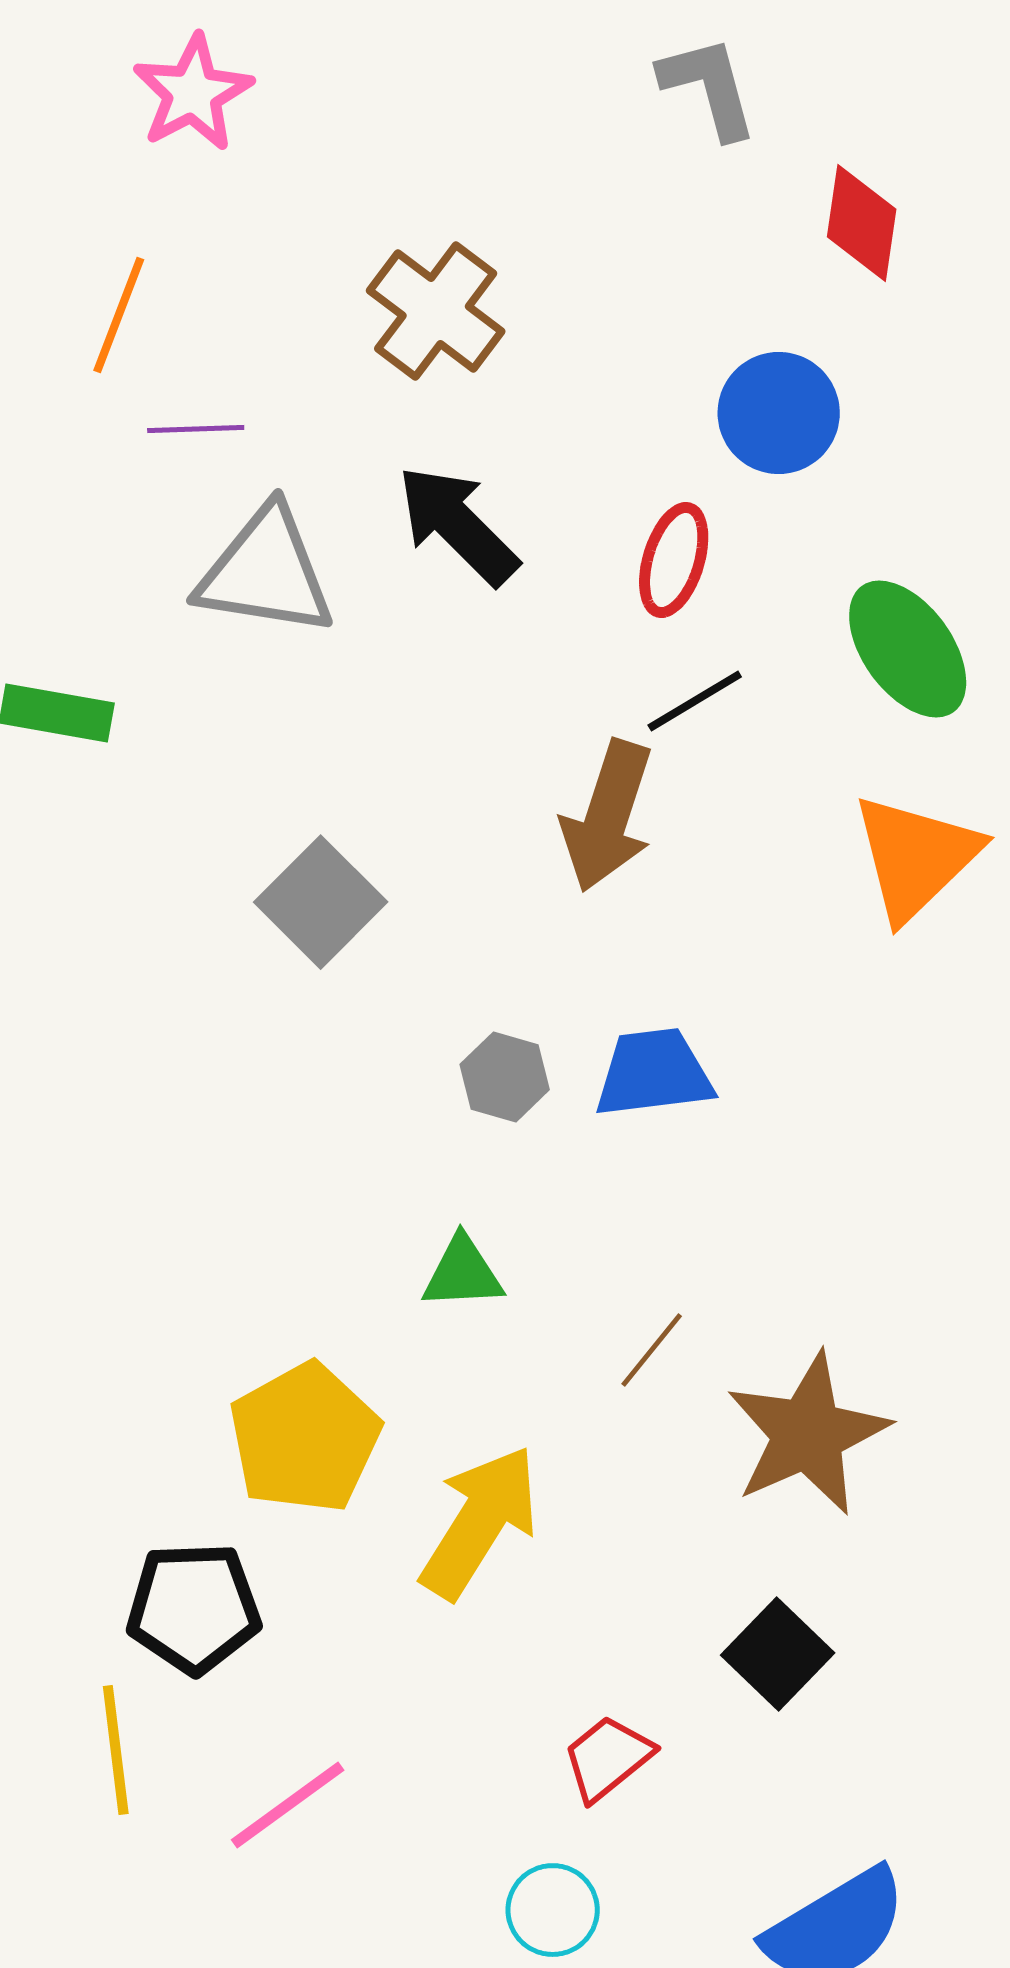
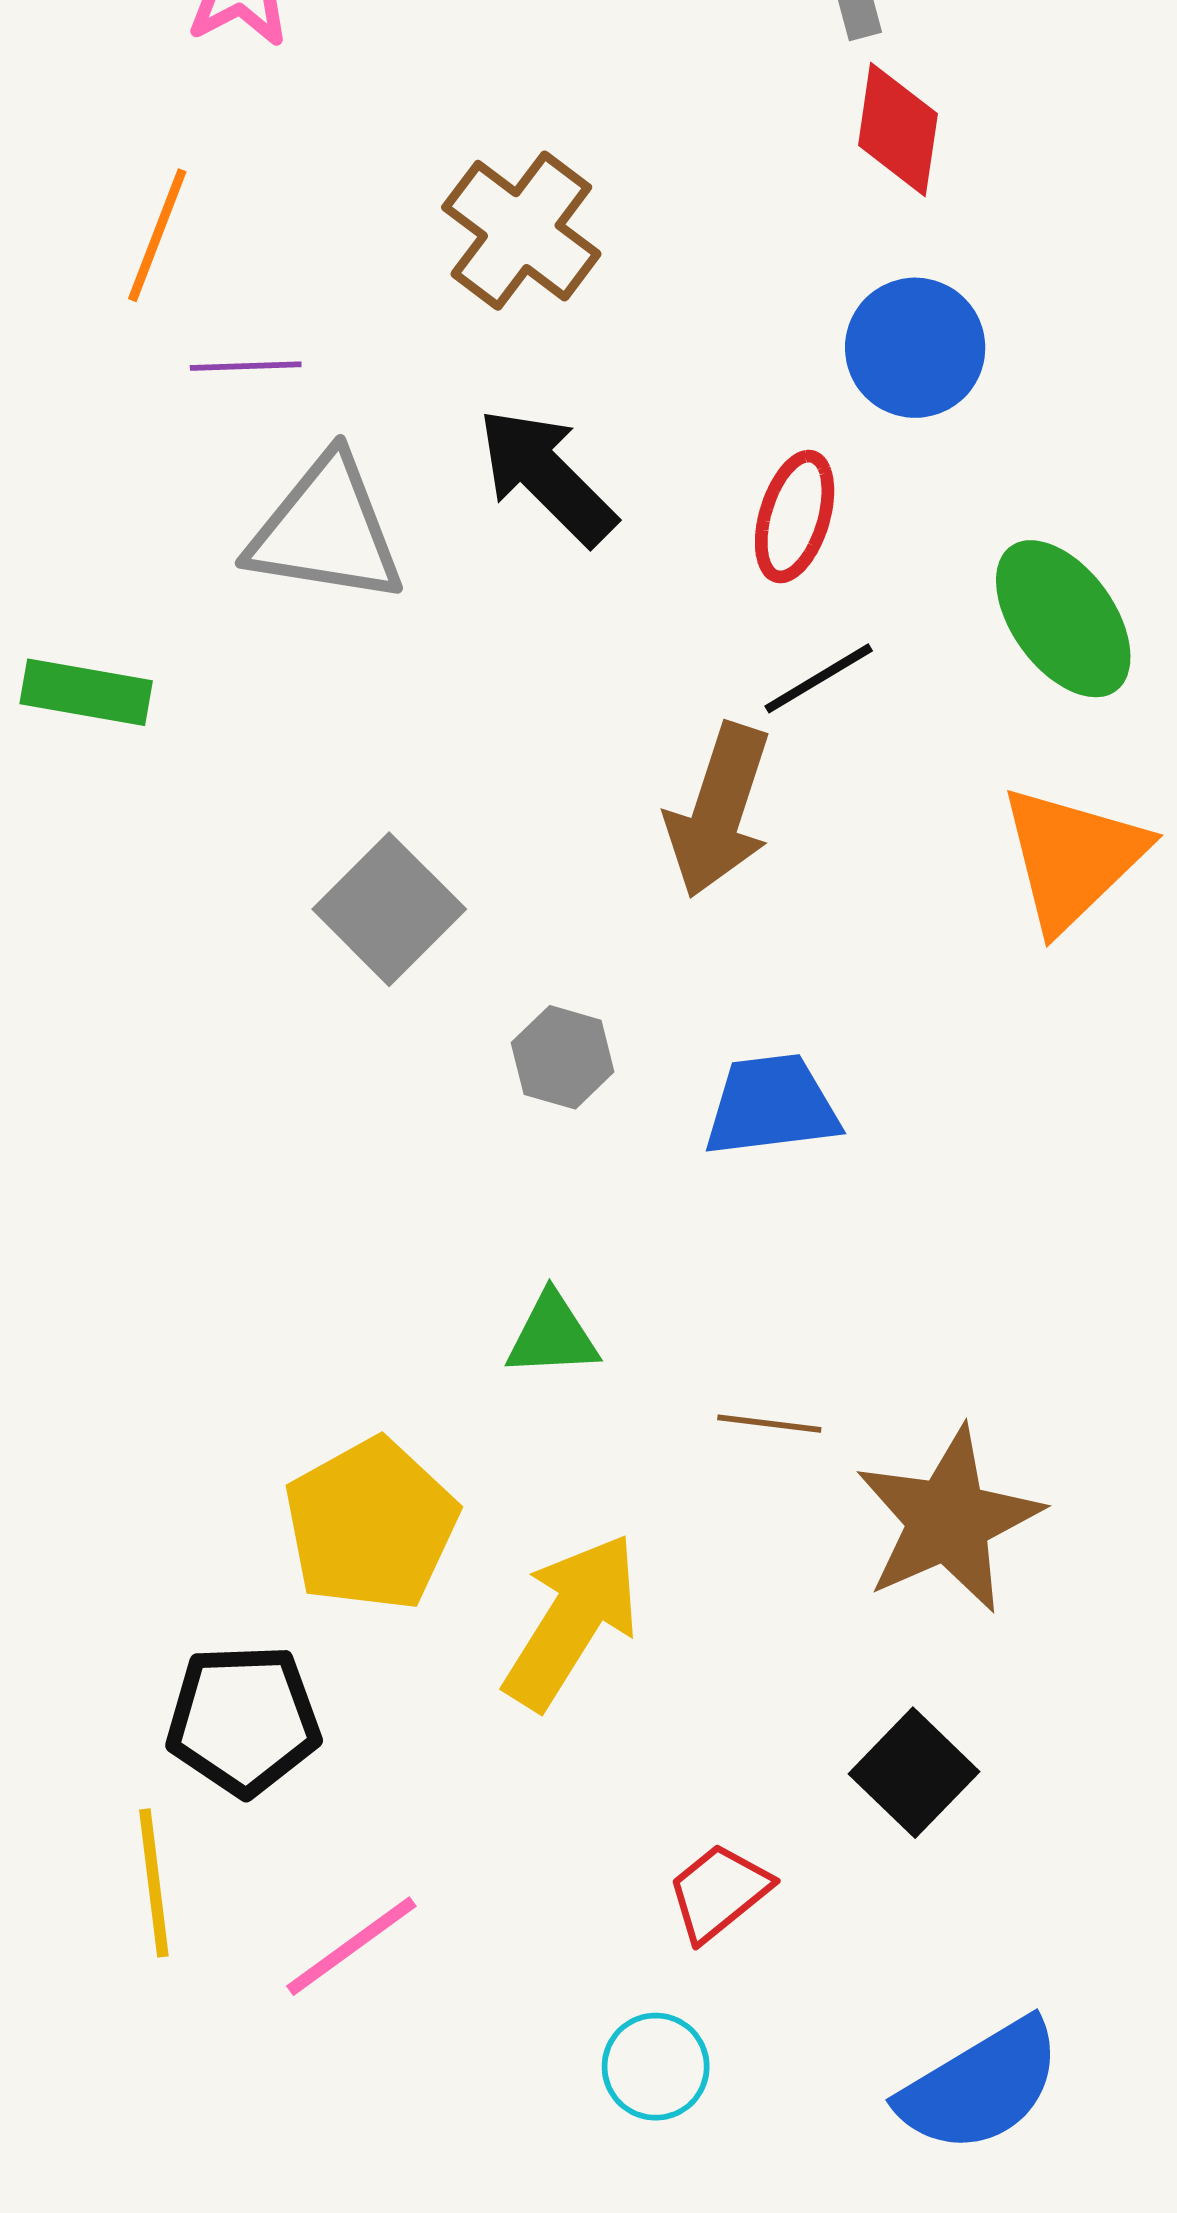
red diamond: (862, 223) -> (898, 130), moved
gray hexagon: (505, 1077) -> (563, 1057), moved
brown line: (652, 1350) -> (769, 1424), turned 58

